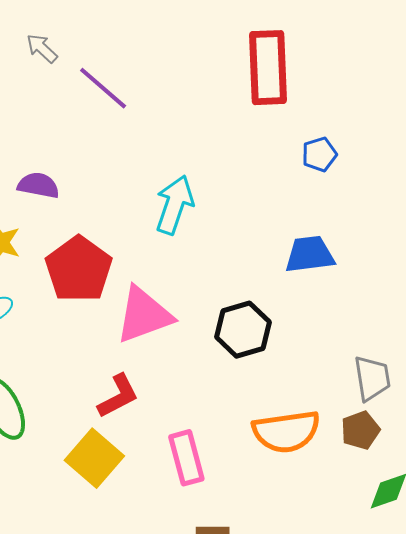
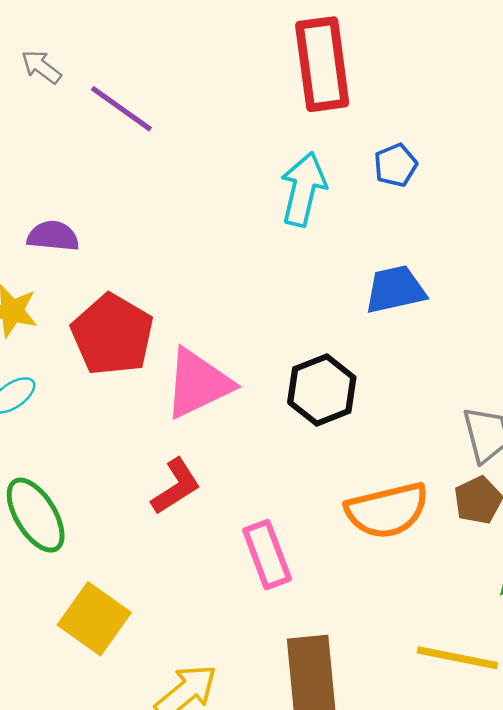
cyan arrow: (174, 205) -> (303, 189), moved
yellow square: (94, 458) -> (94, 619), moved

